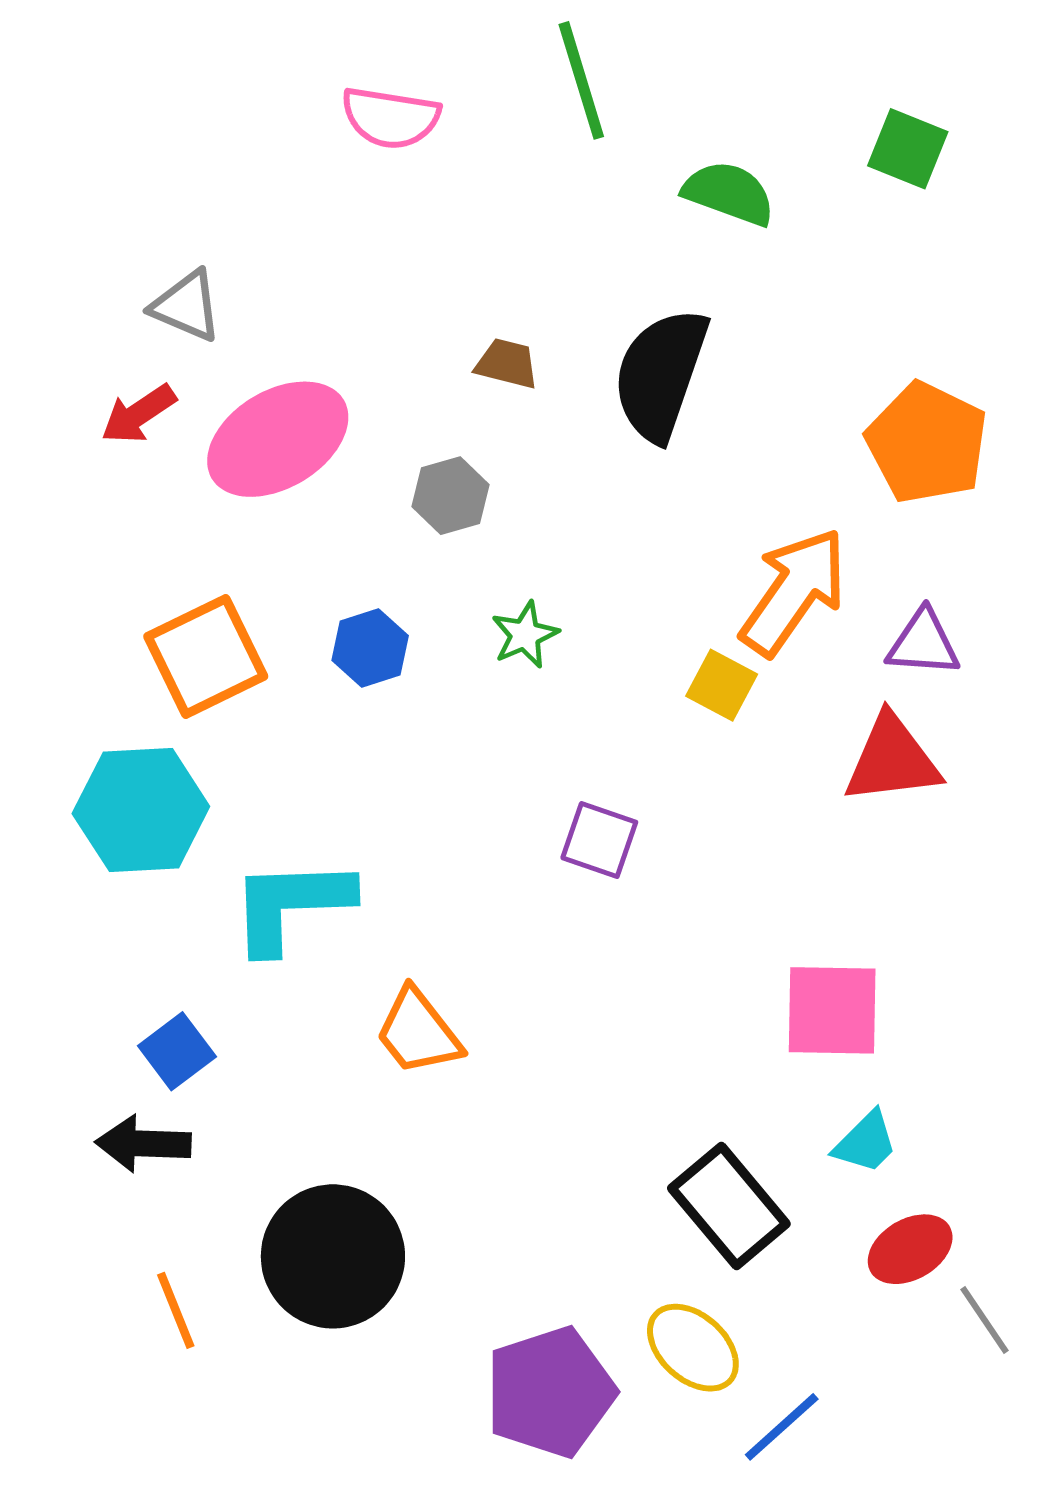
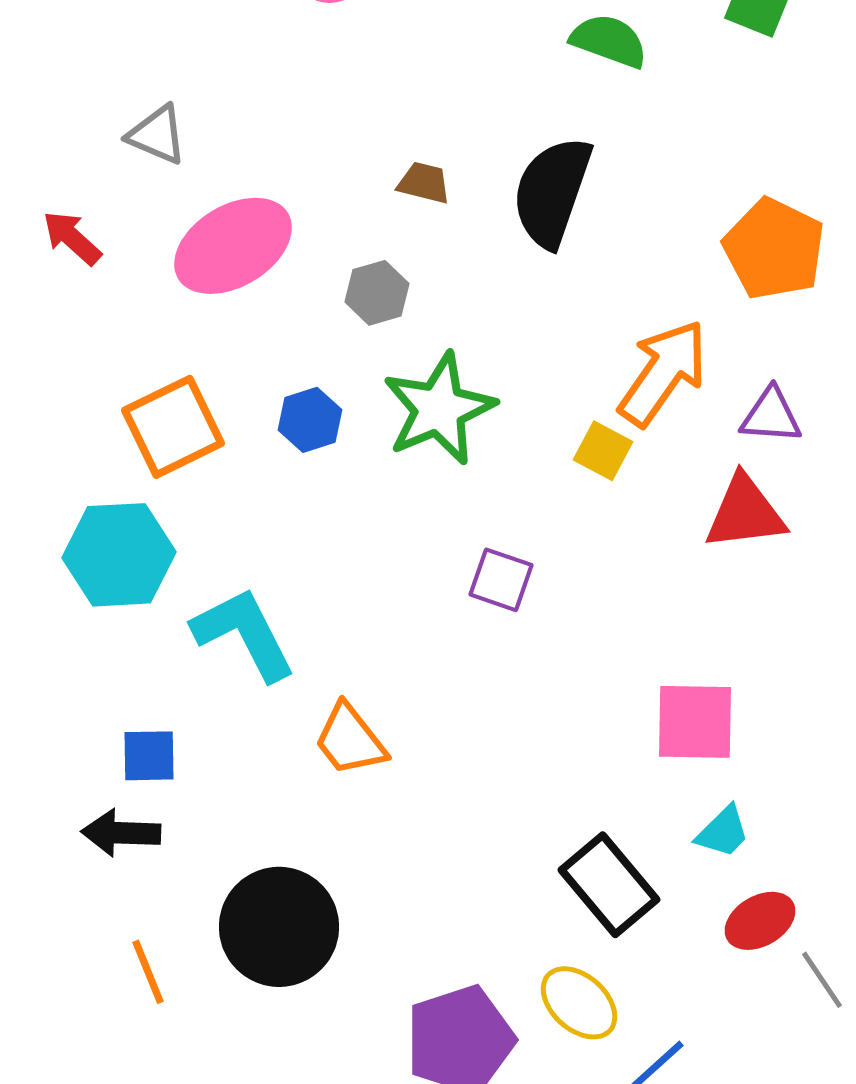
red arrow: (139, 414) -> (72, 238), moved, turned 76
green star: (525, 635) -> (439, 409), size x2.0
cyan L-shape: (291, 905) -> (244, 634), turned 65
blue square: (177, 1051) -> (149, 756), turned 36

